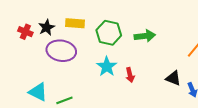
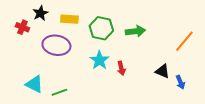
black star: (46, 27) -> (40, 13), moved

